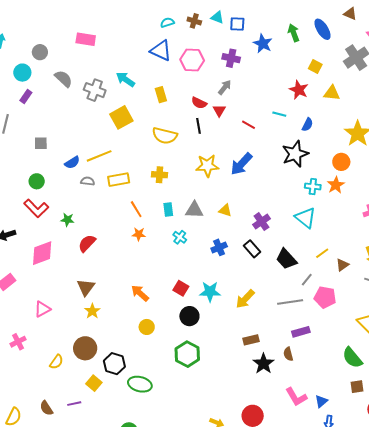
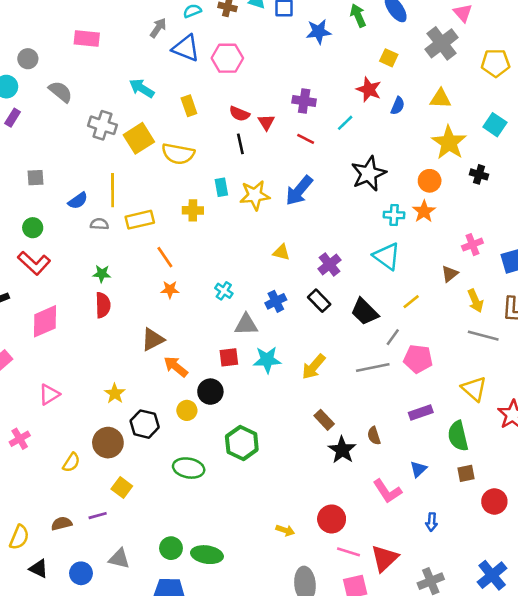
blue star: (263, 44) -> (319, 32), turned -30
purple cross: (231, 58) -> (304, 101), moved
gray arrow: (225, 87) -> (158, 28), moved
gray cross: (95, 90) -> (102, 125), moved
yellow triangle: (332, 93) -> (440, 99), moved
cyan line: (279, 114) -> (345, 123), turned -56
blue semicircle: (307, 125) -> (398, 106), moved
yellow semicircle: (165, 136) -> (178, 154), moved
yellow line: (99, 156) -> (113, 190), turned -65
cyan rectangle: (168, 210) -> (221, 187), moved
gray triangle: (194, 210) -> (246, 325), moved
green star: (67, 220) -> (102, 274), moved
red semicircle: (87, 243) -> (103, 305), turned 138
brown triangle: (342, 265) -> (450, 274), moved
brown triangle: (86, 287) -> (153, 339), moved, turned 30
red square: (181, 288) -> (229, 357), turned -35
black circle: (189, 316) -> (210, 392), moved
purple rectangle: (301, 332) -> (421, 413), moved
brown rectangle: (251, 340) -> (324, 420), turned 63
green semicircle: (352, 358) -> (458, 436), turned 30
black hexagon: (114, 364) -> (145, 424), moved
green ellipse: (140, 384) -> (189, 468), moved
blue triangle: (321, 401) -> (418, 469), moved
brown semicircle: (46, 408) -> (62, 524), turned 112

